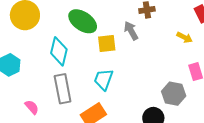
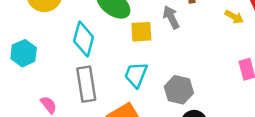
yellow arrow: (185, 37) -> (234, 17), moved
gray hexagon: (174, 94) -> (179, 90), moved

